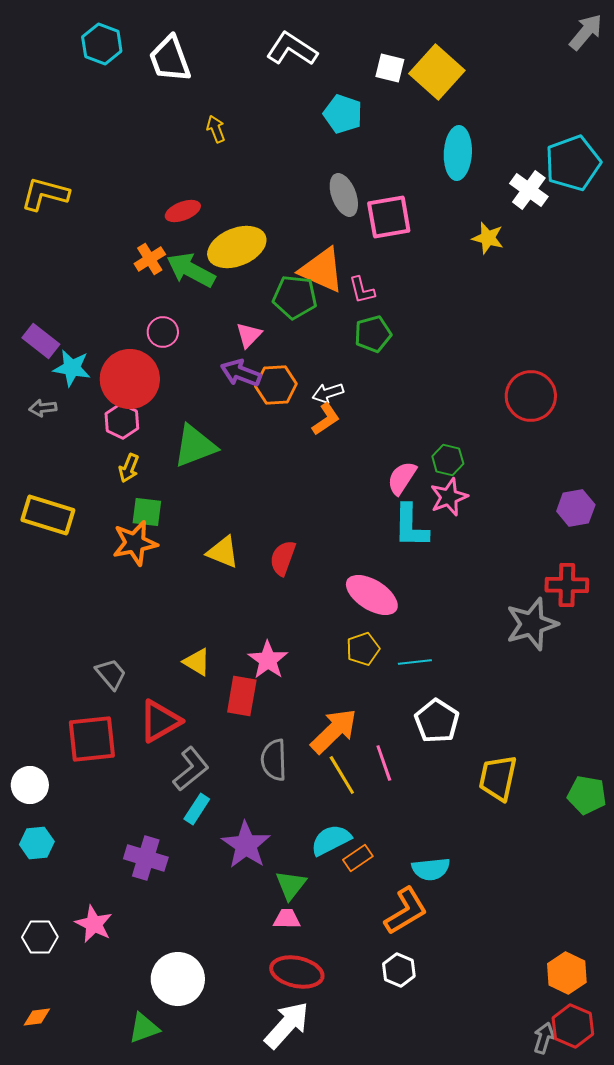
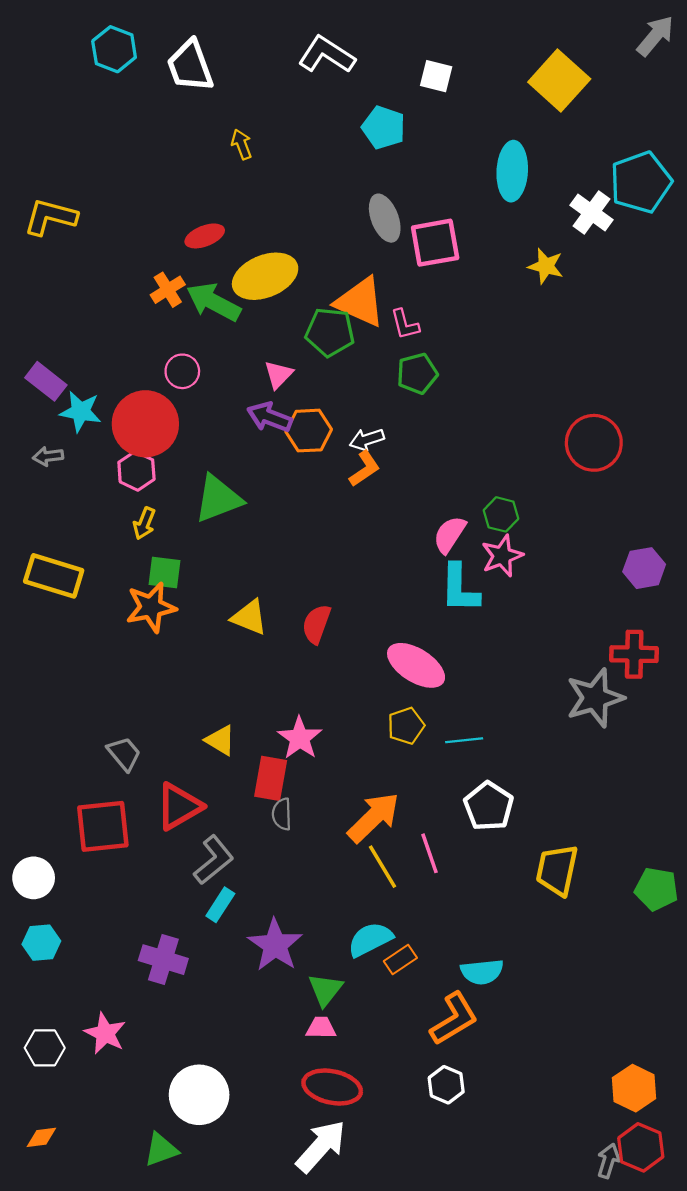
yellow square: (437, 72) -> (559, 81), moved
gray semicircle: (274, 760) -> (282, 814), moved, size x0.7

